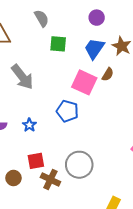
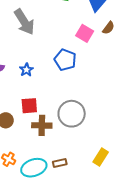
pink square: (84, 82) -> (85, 33), size x0.7
brown cross: (50, 180) -> (42, 125), turned -30

